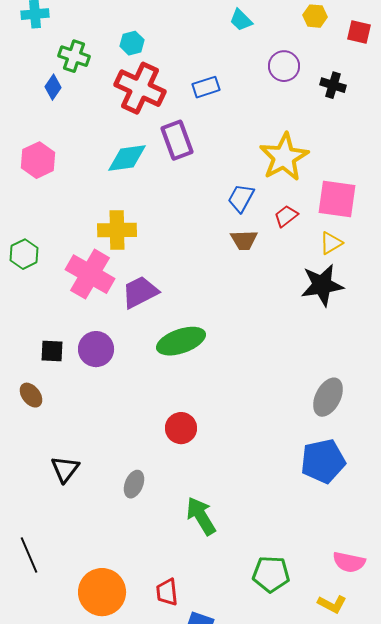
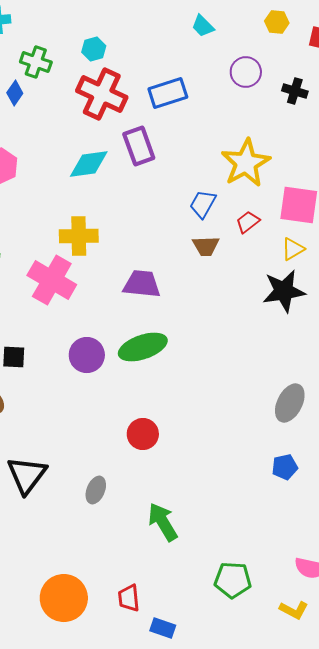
blue rectangle: (206, 87) -> (168, 93), size x1.4
purple trapezoid: (140, 292) -> (142, 284), moved, turned 33
purple circle: (96, 349) -> (87, 355), moved
blue pentagon: (323, 461) -> (285, 467), size x0.6
black triangle: (65, 469) -> (27, 475), size x1.4

